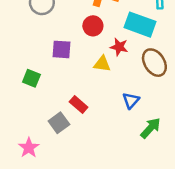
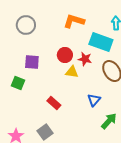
red circle: (93, 26) -> (65, 55), moved
purple square: (62, 49) -> (32, 62), moved
gray square: (59, 123) -> (45, 132), moved

